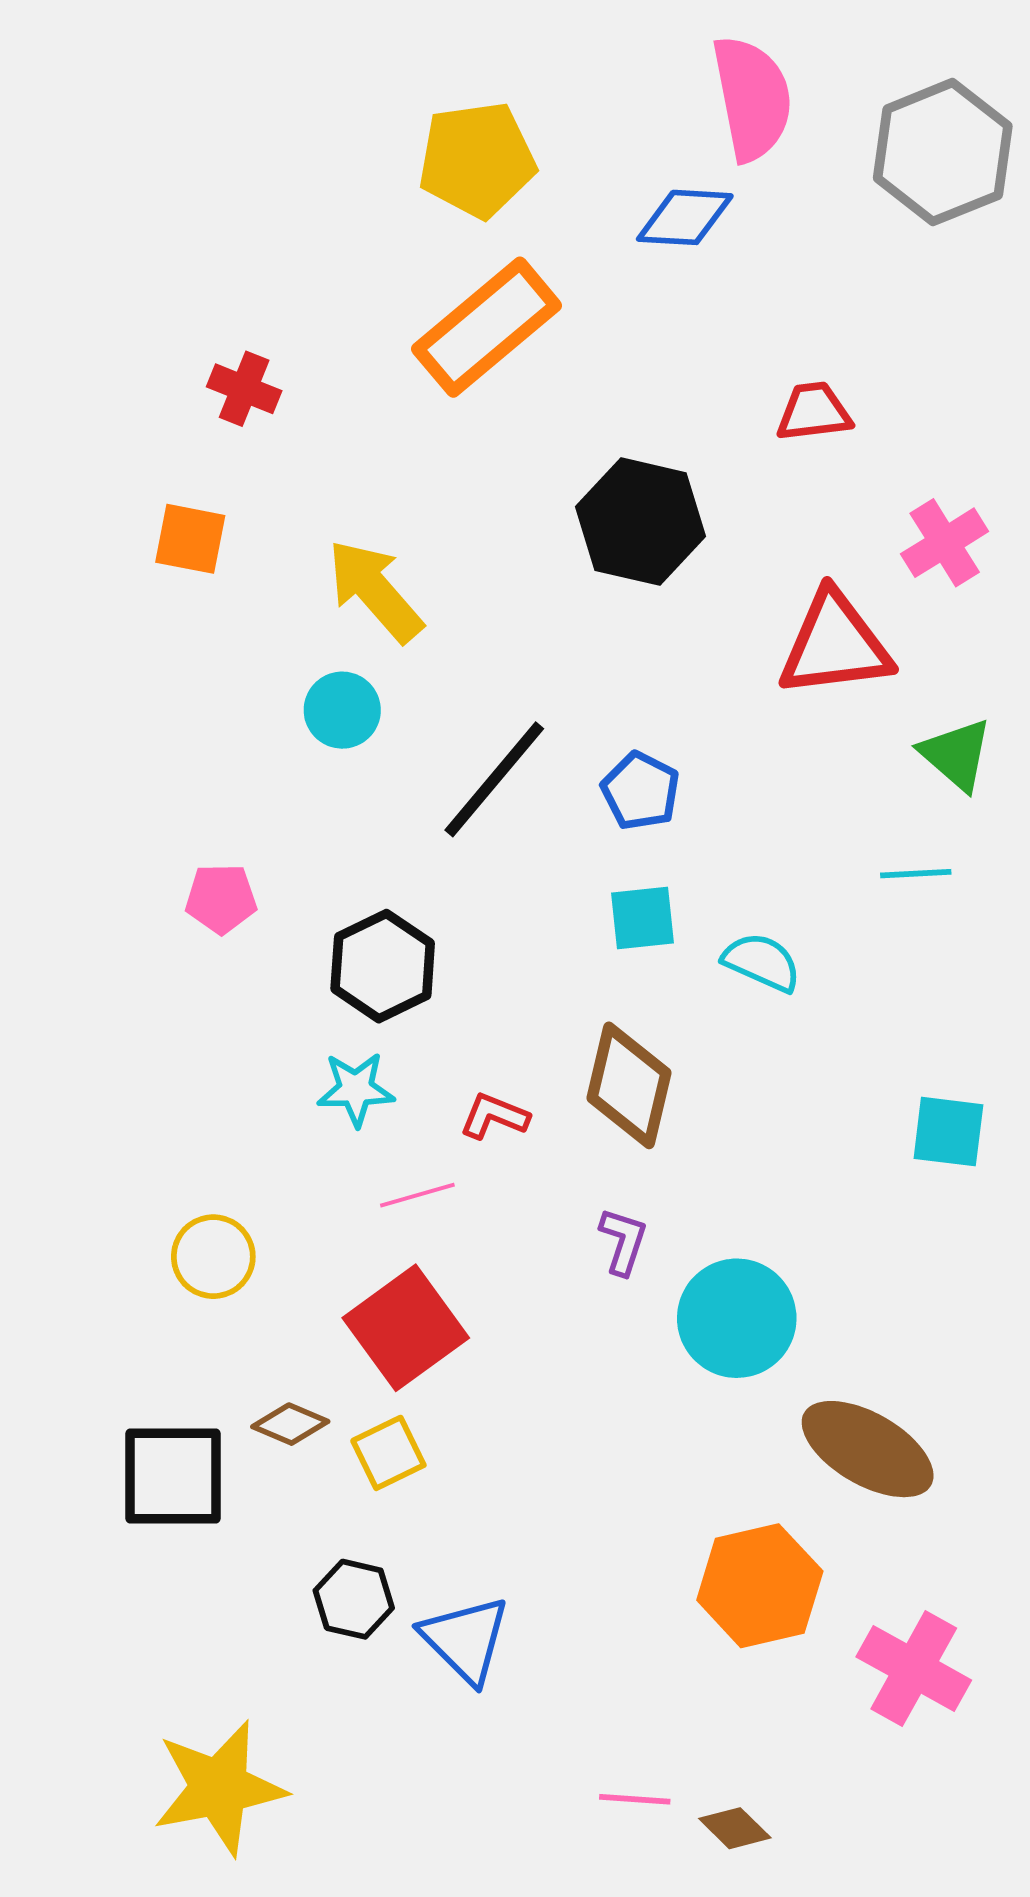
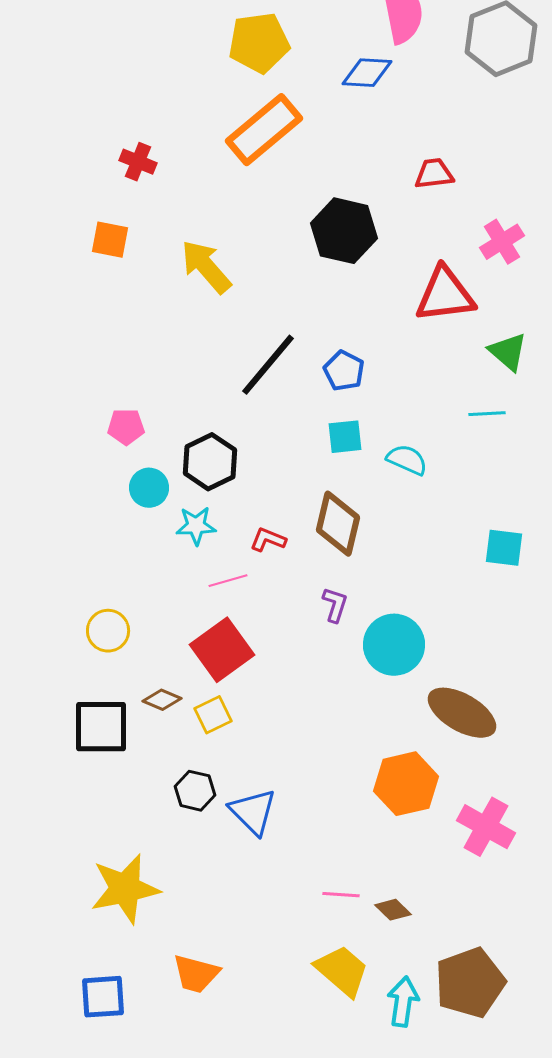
cyan circle: (342, 710) -> (149, 488), moved
yellow circle: (213, 1257) -> (108, 631), moved

